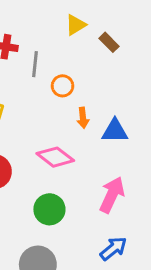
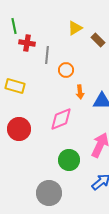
pink diamond: (55, 157) -> (61, 119), turned -60
green circle: (49, 209) -> (69, 160), moved

